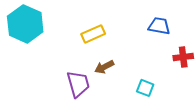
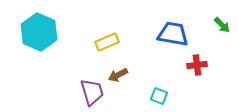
blue trapezoid: (159, 26) -> (173, 34), size x1.4

